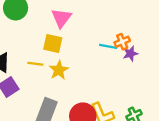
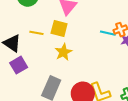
yellow line: (35, 64) -> (36, 33), moved

